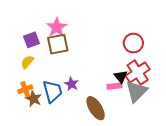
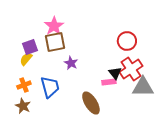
purple square: (32, 40) -> (30, 47), moved
purple star: (71, 84) -> (71, 63), moved
gray triangle: (137, 91) -> (143, 87), moved, turned 45
brown star: (34, 99) -> (23, 106), moved

